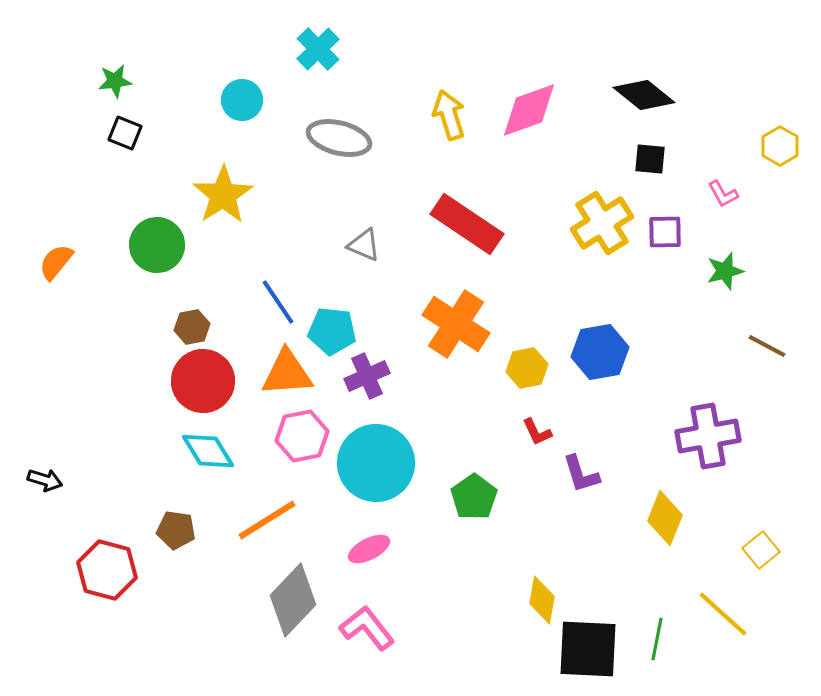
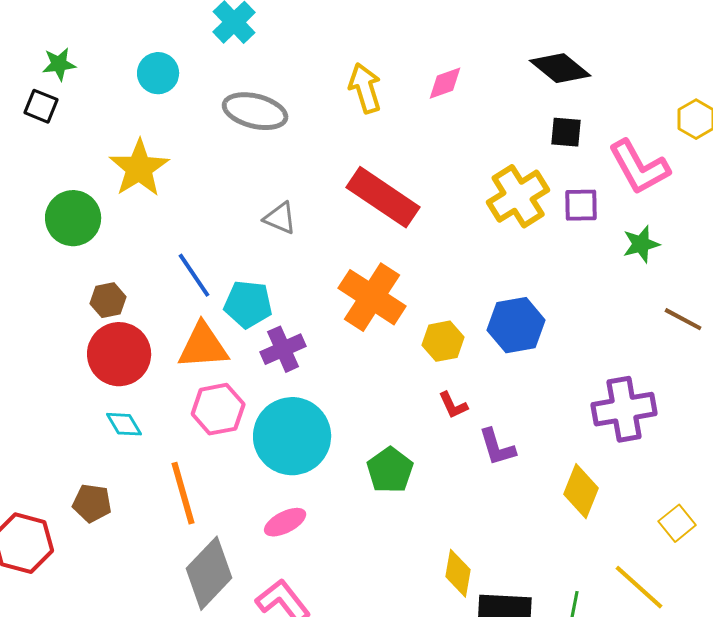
green star: (115, 81) -> (59, 64), moved
pink diamond: (529, 110) -> (445, 83), size x0.6
pink L-shape: (723, 194) -> (639, 167), size x2.0
cyan diamond: (208, 451) -> (124, 424), size x0.7
orange line: (267, 520) -> (183, 493), turned -74

